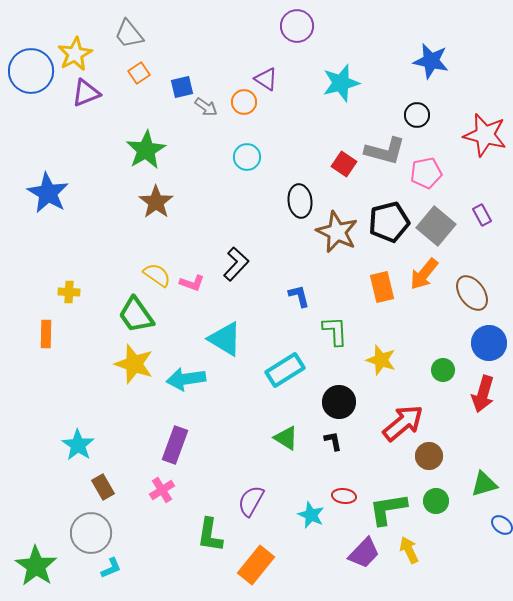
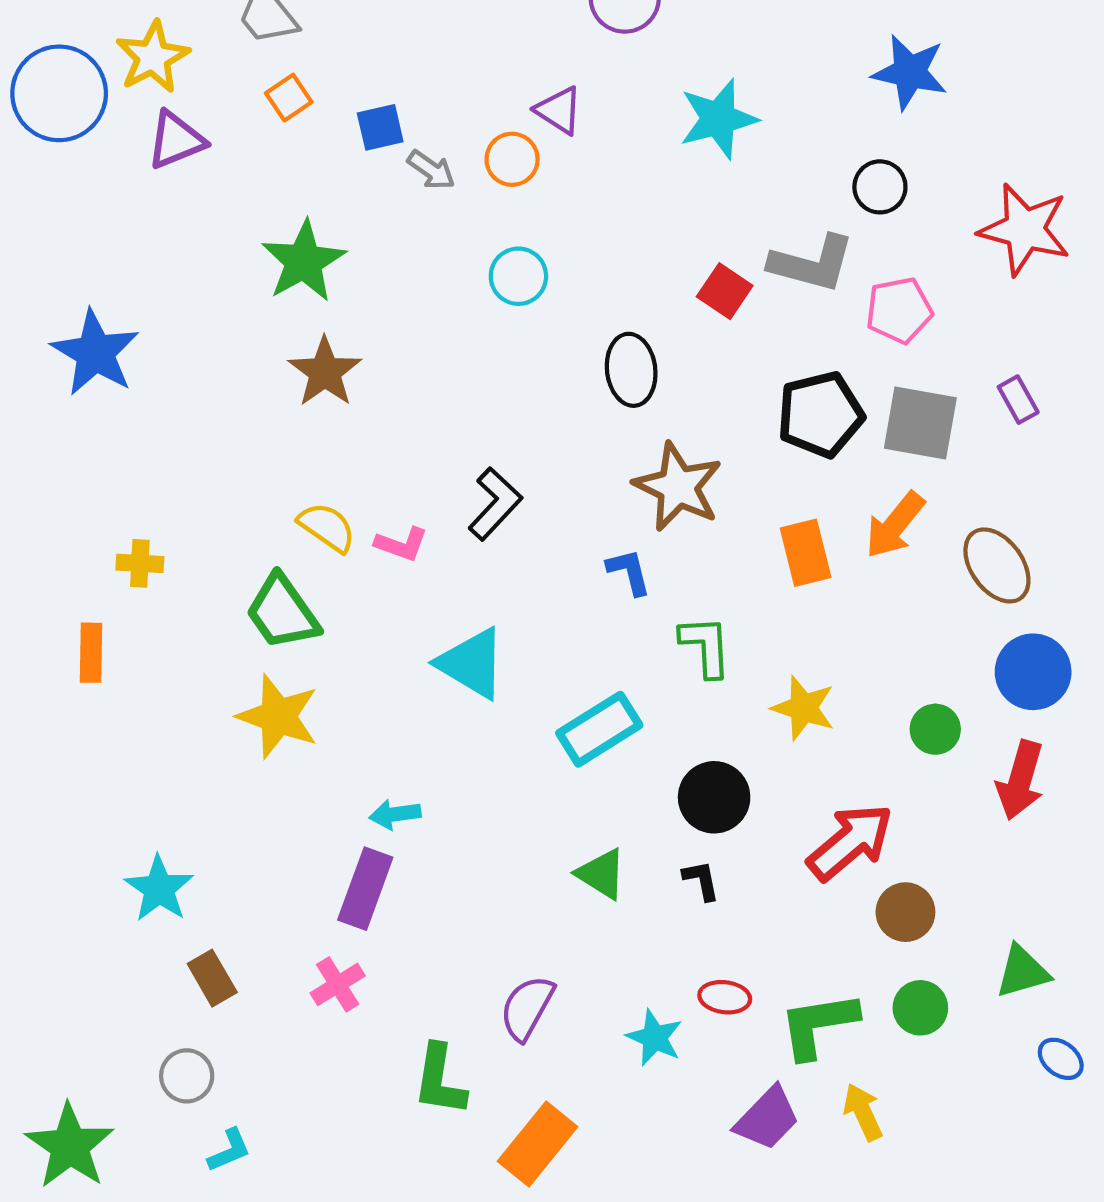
gray square: (436, 226) -> (920, 423), turned -30
brown star: (337, 232) -> (678, 487), moved
cyan arrow: (186, 379) -> (395, 814), moved, size x0.6
gray circle: (91, 533) -> (187, 1076), size x0.6

